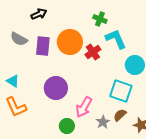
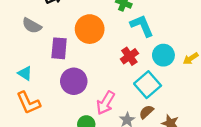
purple rectangle: (43, 46) -> (59, 48), moved
red cross: (93, 52) -> (129, 56), moved
cyan square: (121, 91) -> (148, 85), turned 30

